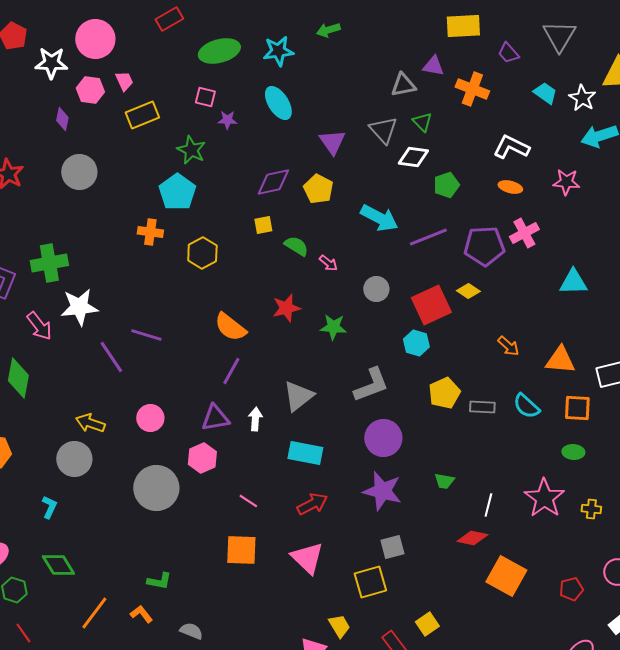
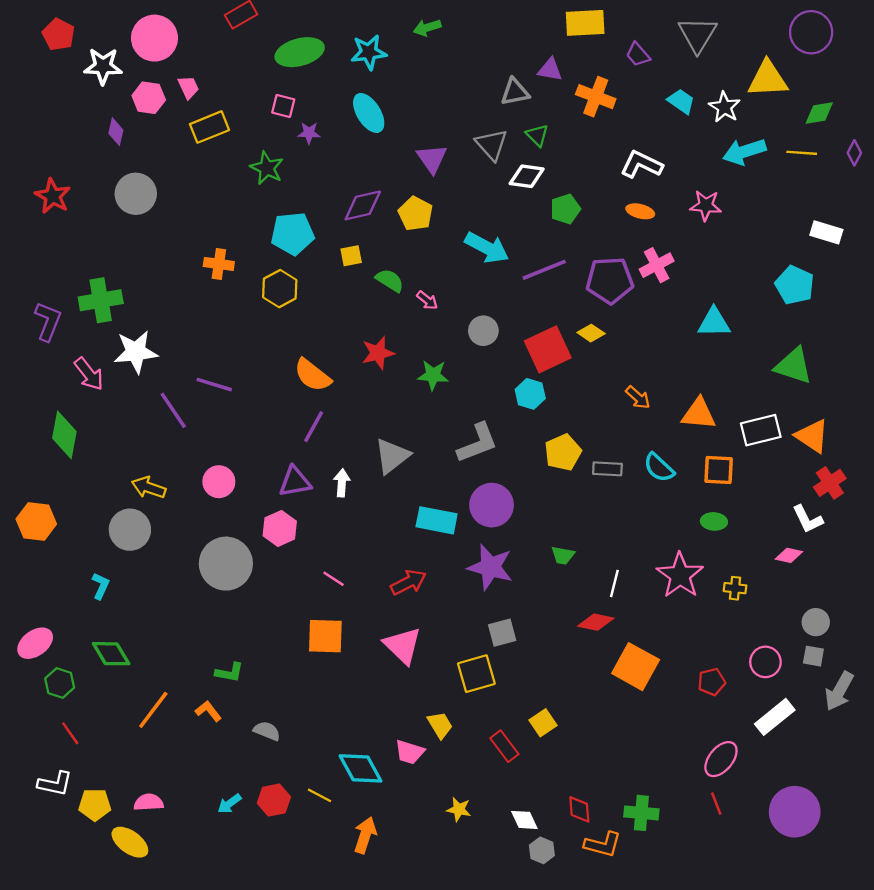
cyan pentagon: (177, 192) -> (293, 234), moved, turned 30
cyan rectangle: (305, 453) -> (437, 520), moved

